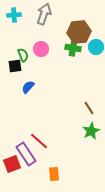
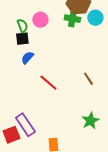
black square: (15, 66) -> (22, 39), moved
green star: (91, 131) -> (90, 121), moved
red line: (39, 141) -> (48, 83), moved

